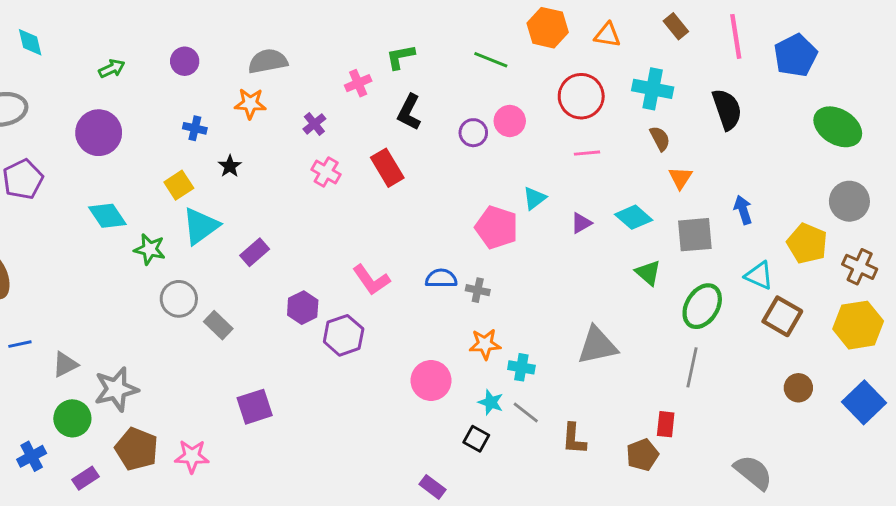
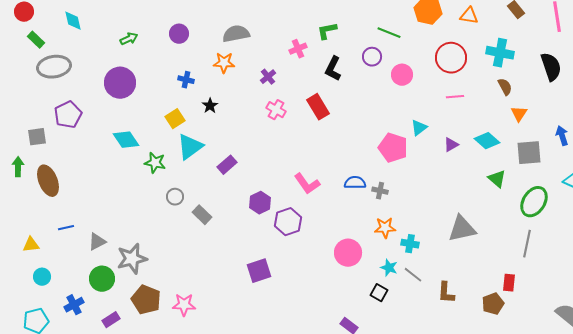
purple circle: (473, 133) -> (372, 57), moved
gray circle: (179, 299) -> (175, 197), size x0.7
purple square: (255, 407) -> (259, 271), moved

